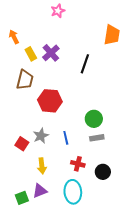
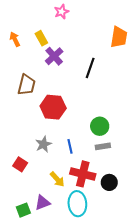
yellow rectangle: (31, 54) -> (41, 38), moved
red square: (22, 144) -> (20, 164), moved
red cross: (78, 164) -> (83, 174), size x1.6
yellow arrow: (42, 166) -> (57, 179), moved, turned -35

